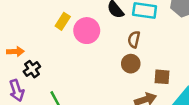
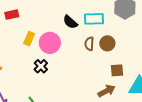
brown circle: (131, 64) -> (107, 43), moved
black cross: (32, 69) -> (41, 66), moved

